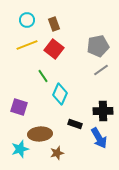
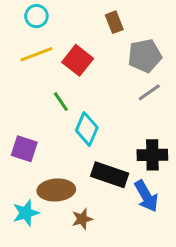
brown rectangle: (54, 24) -> (114, 22), moved
black rectangle: (75, 124) -> (110, 175), size x1.6

